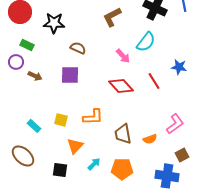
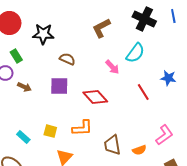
green rectangle: (27, 45) -> (16, 56), turned 32
red diamond: (121, 86) -> (95, 97), moved

